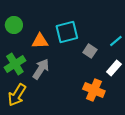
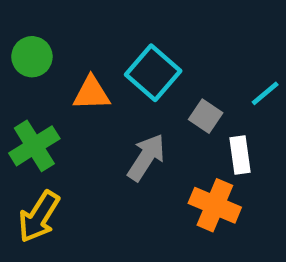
cyan square: (67, 32) -> (153, 73), turned -35
white rectangle: (114, 68) -> (240, 155), moved, turned -49
gray arrow: (41, 69) -> (146, 157), moved

